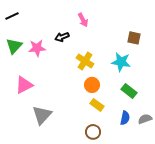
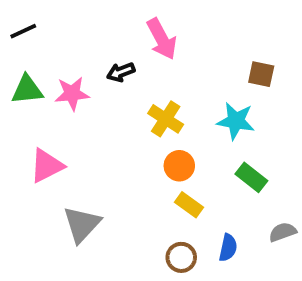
pink arrow: (83, 20) -> (162, 39), size x1.5
green triangle: (14, 46) -> (27, 90), turned 42
blue semicircle: (125, 118) -> (228, 248), moved

